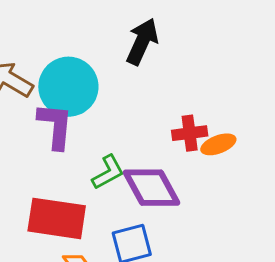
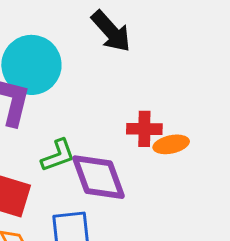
black arrow: (142, 42) -> (111, 31), turned 105

